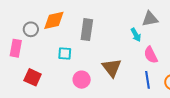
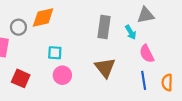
gray rectangle: (87, 30) -> (104, 27), moved
pink circle: (82, 80) -> (62, 75), moved

